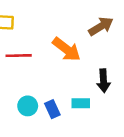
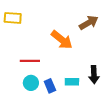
red line: (19, 56) -> (30, 61), moved
black arrow: (104, 81) -> (94, 75), moved

